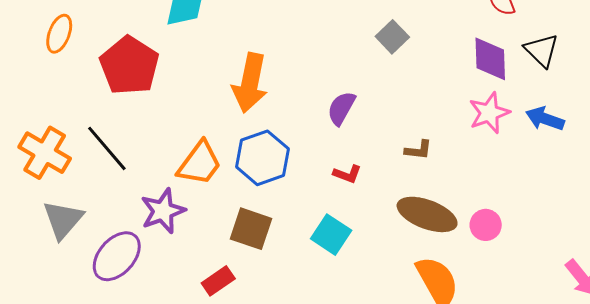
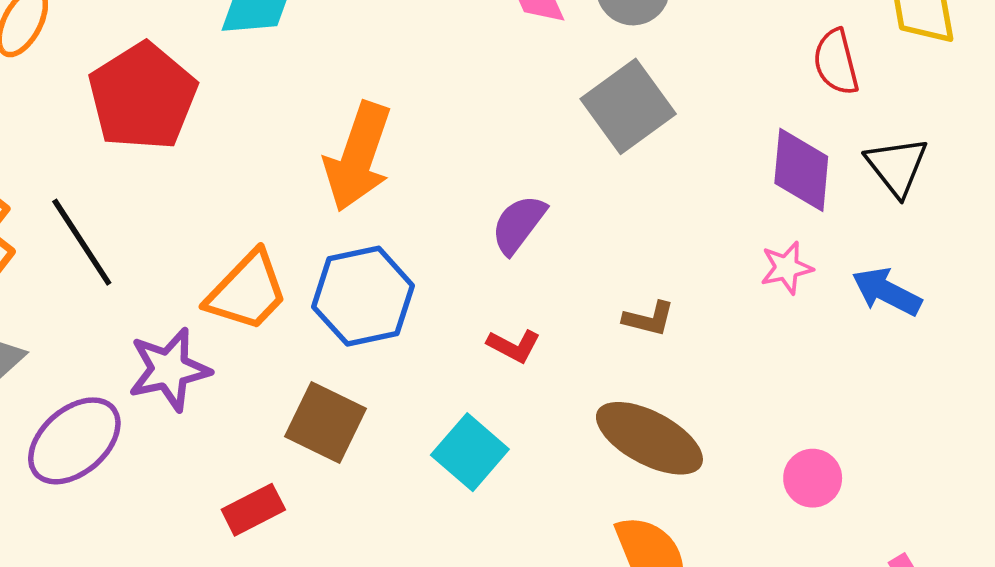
gray square: (392, 37) -> (628, 106), size x1.5
pink star: (489, 113) -> (787, 268), size x0.7
pink circle: (486, 225) -> (813, 478), moved

